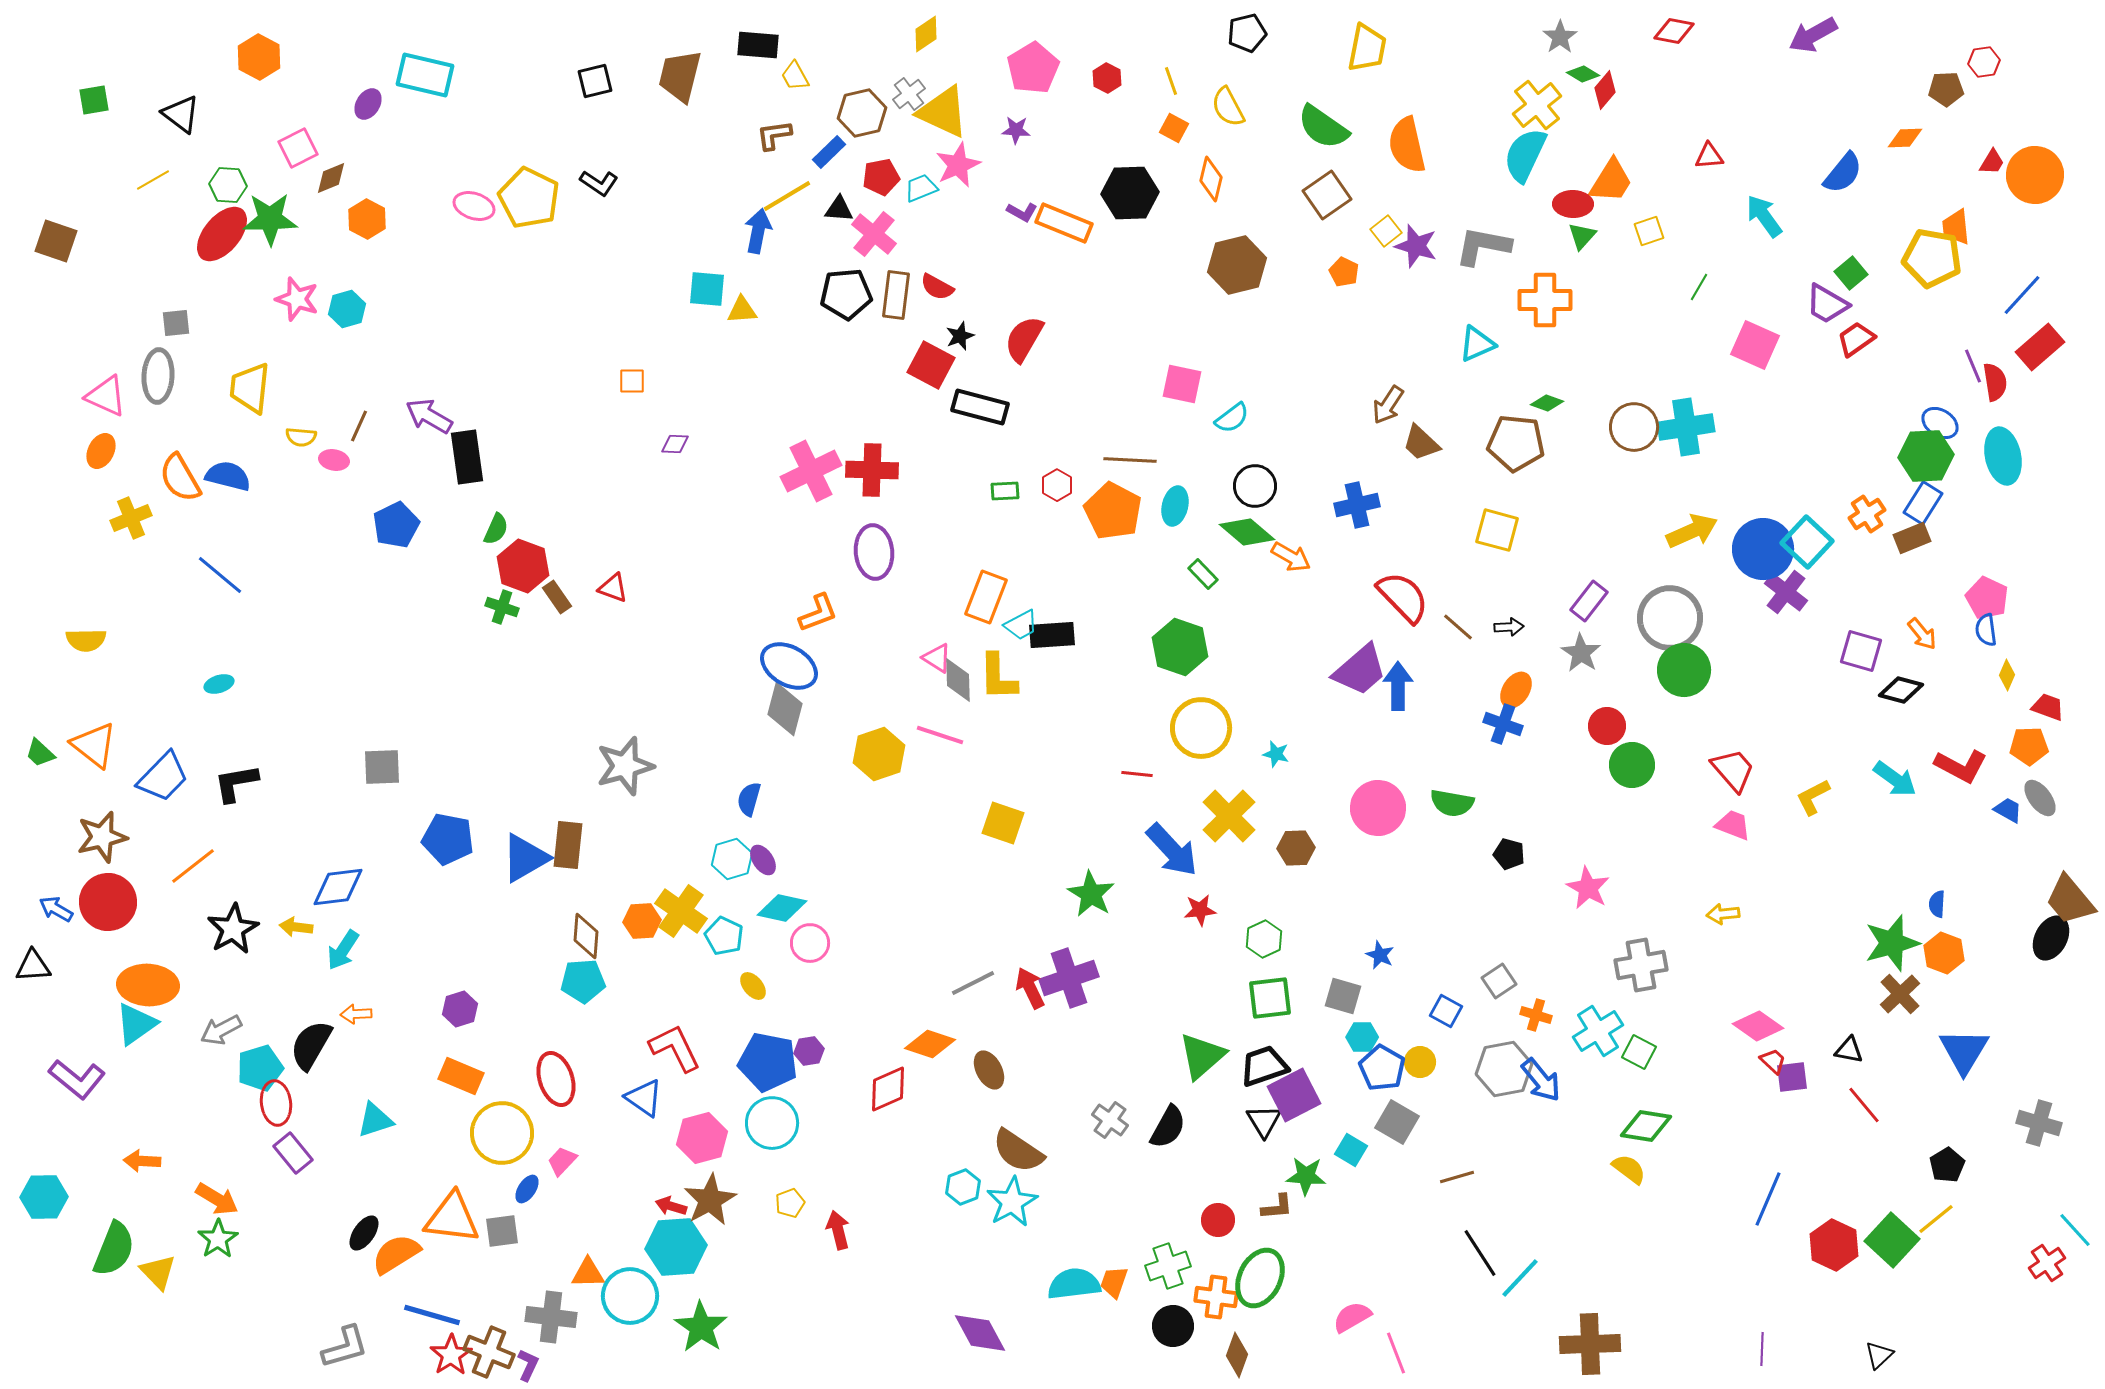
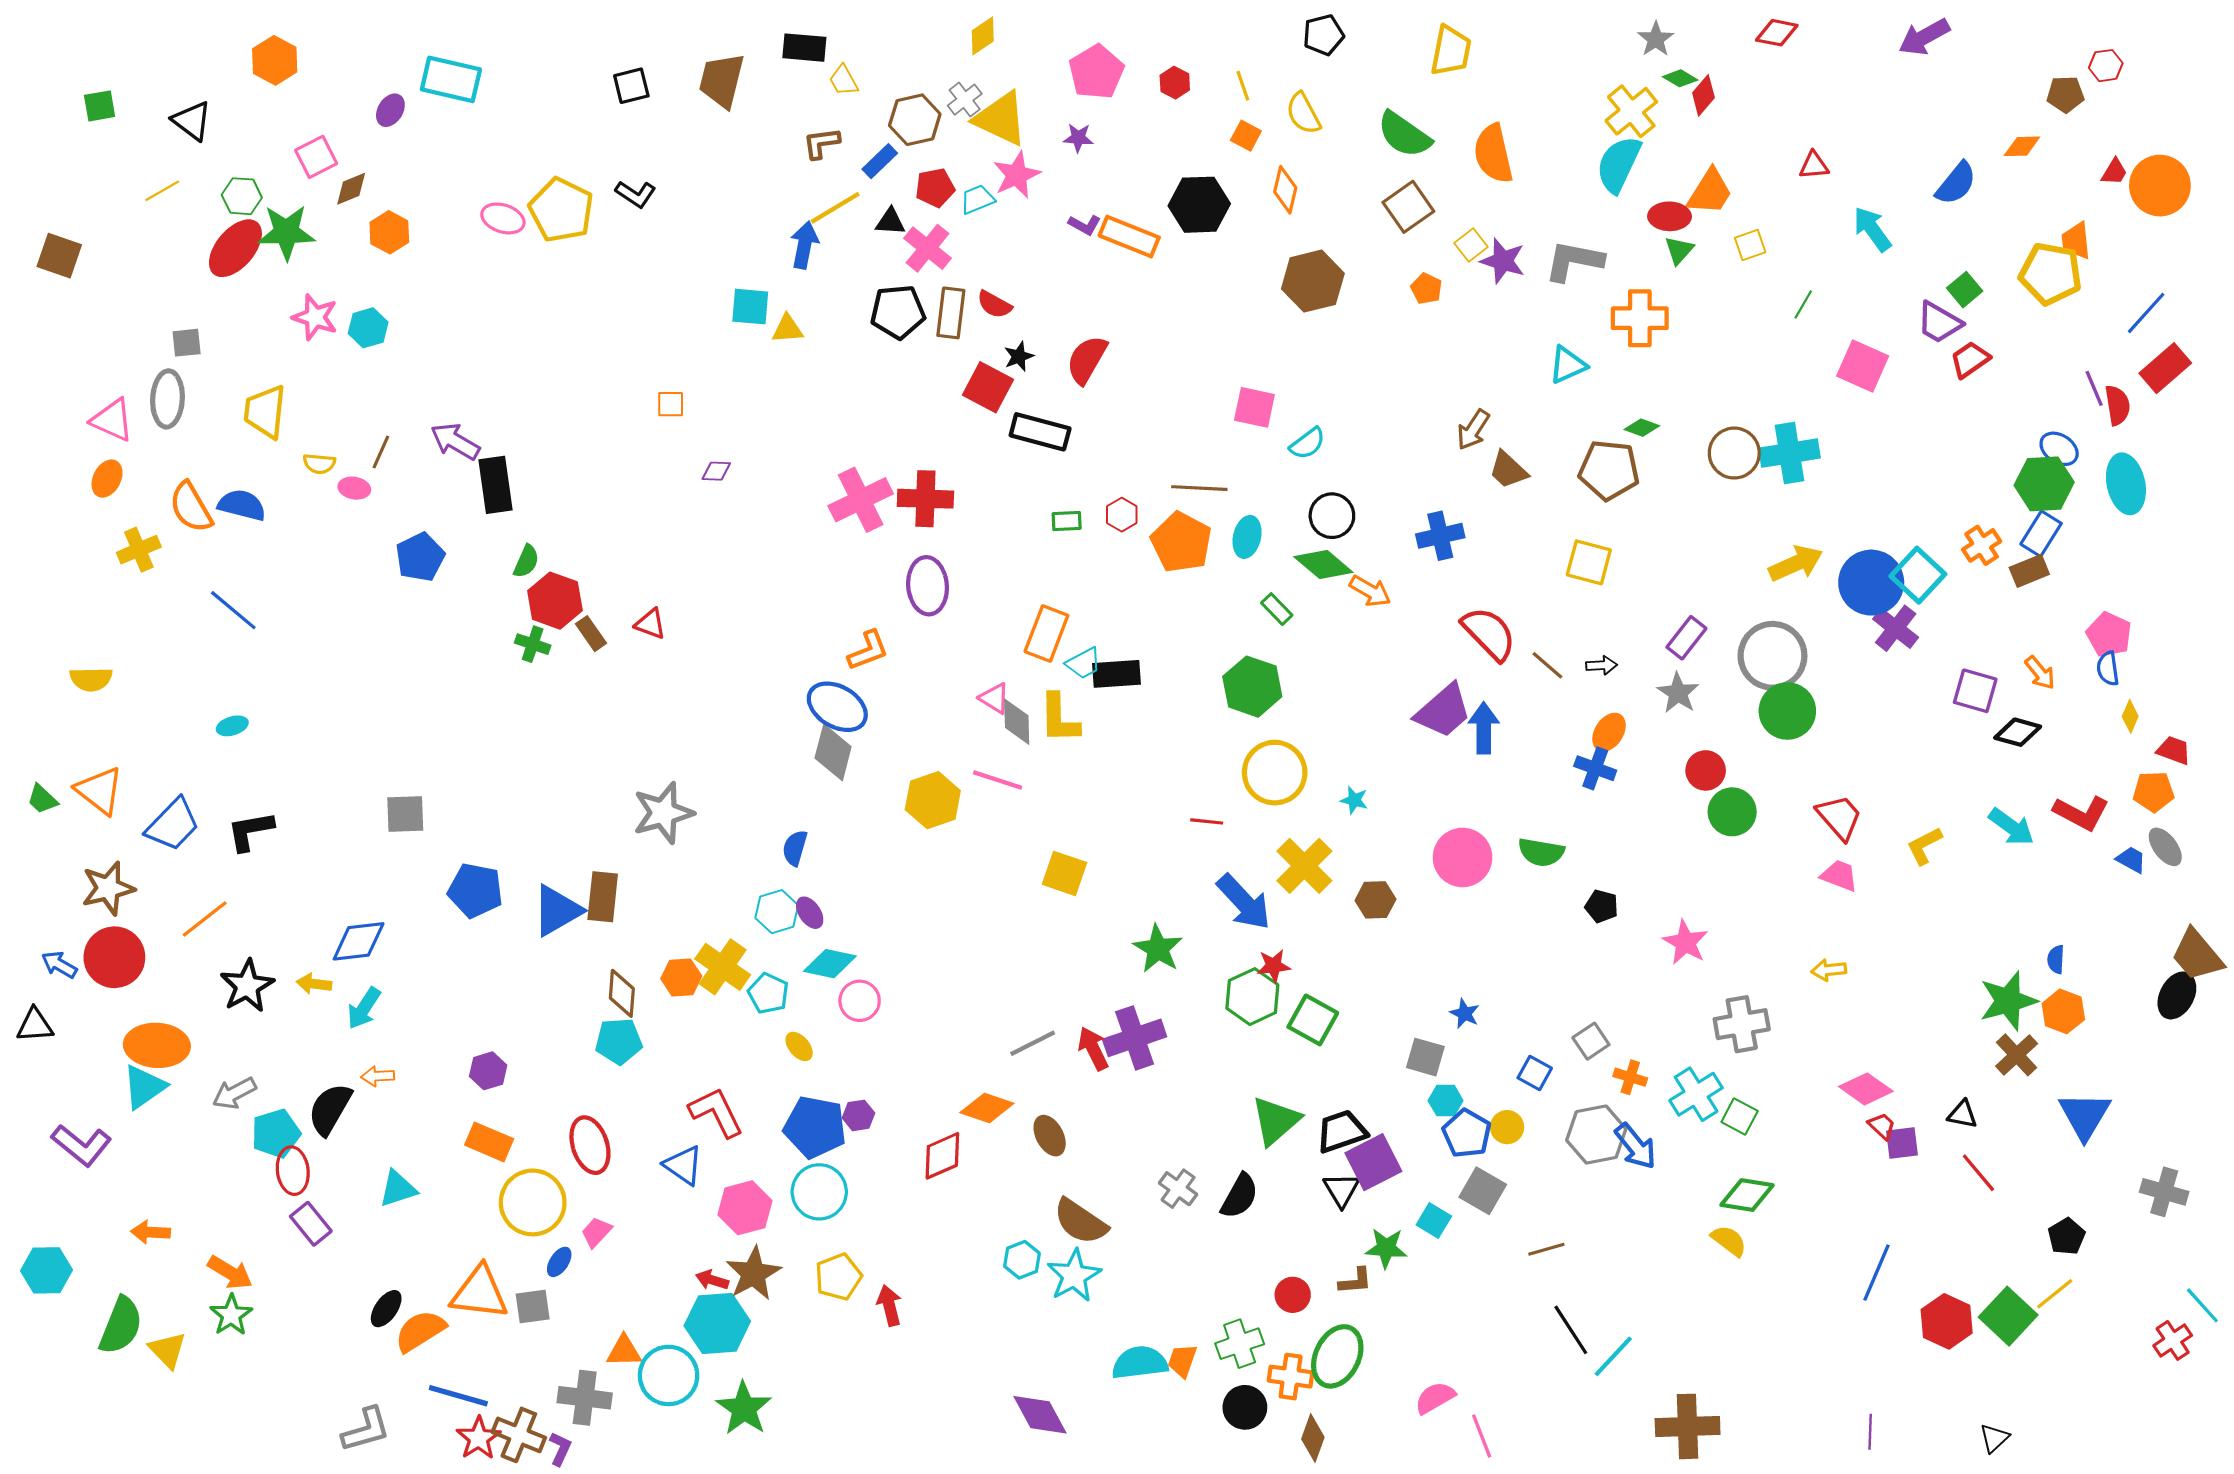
green hexagon: (1264, 939) -> (1252, 997), moved, size x1.4
green square: (1270, 998) -> (1313, 1020), moved, turned 36
yellow pentagon: (790, 1203) -> (838, 1277), size x1.5

